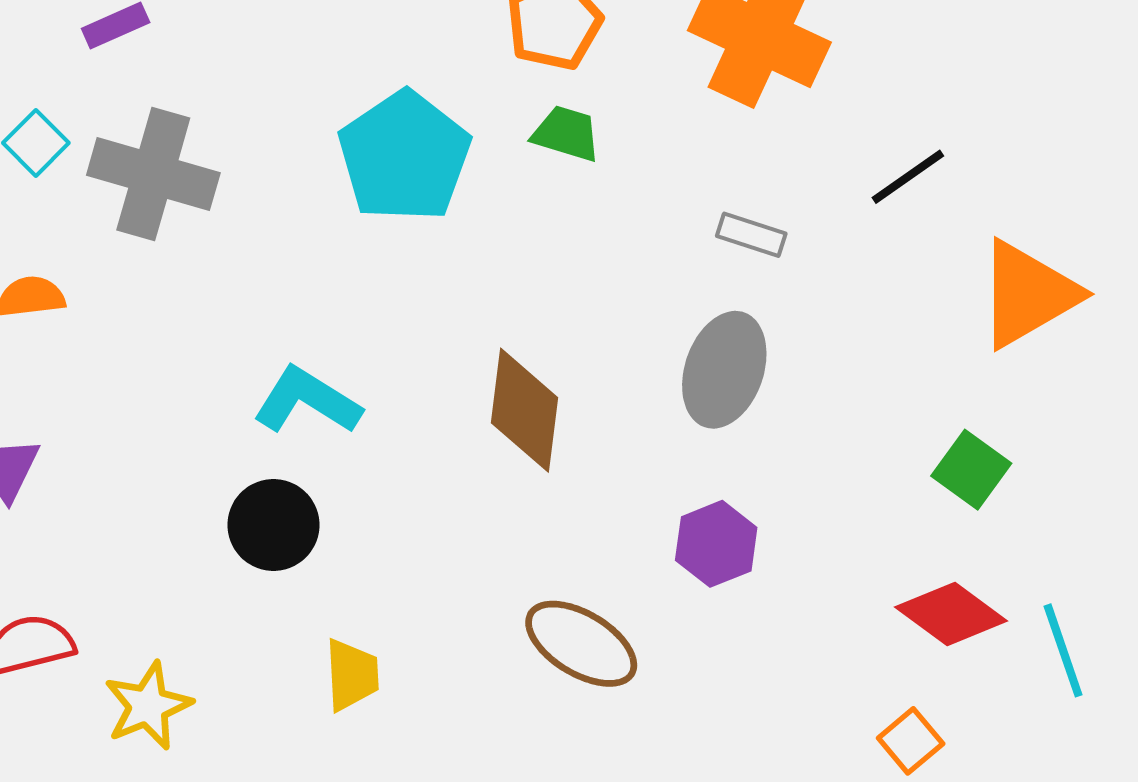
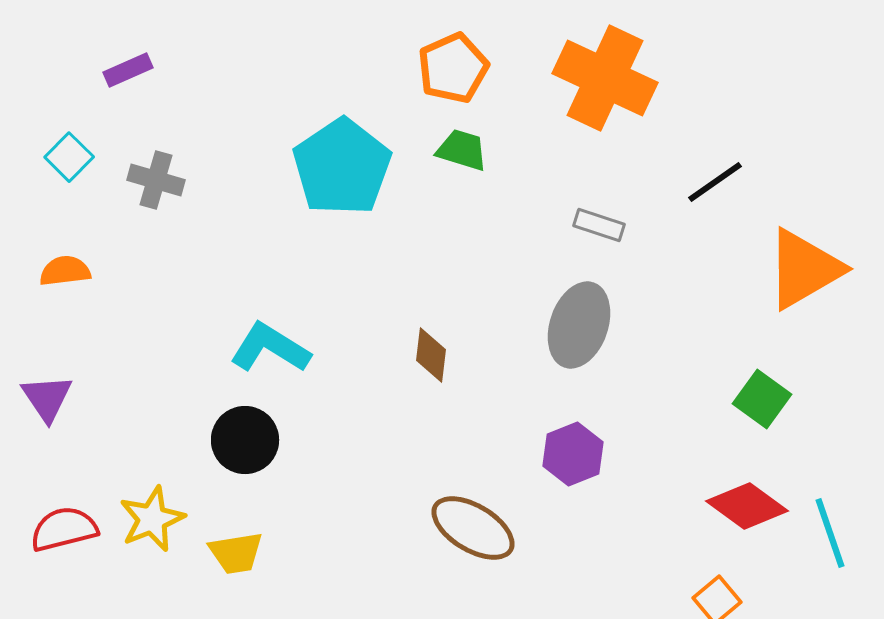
gray cross: (153, 174) -> (156, 180), size x0.6
brown diamond: (525, 410) -> (431, 355), size x0.6
yellow trapezoid: (352, 675) -> (236, 553), moved, turned 84
yellow star: (148, 706) -> (152, 519), moved

